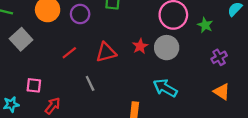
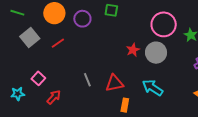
red triangle: (106, 52) -> (114, 83), moved
red line: (69, 53) -> (58, 43), moved
pink square: (34, 85) -> (38, 78), turned 32

